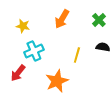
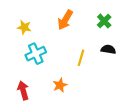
red arrow: (18, 73) -> (23, 90), moved, turned 126
orange star: (57, 81) -> (60, 85), size x0.6

